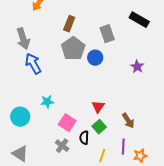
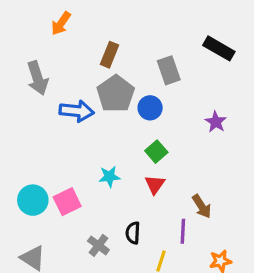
blue arrow: (33, 64) -> (77, 111), moved, turned 125
cyan star: (47, 102) -> (109, 177), moved
pink square: (67, 123) -> (67, 202), moved, turned 30
green square: (99, 127) -> (156, 152), moved
purple line: (123, 147) -> (183, 231), moved

